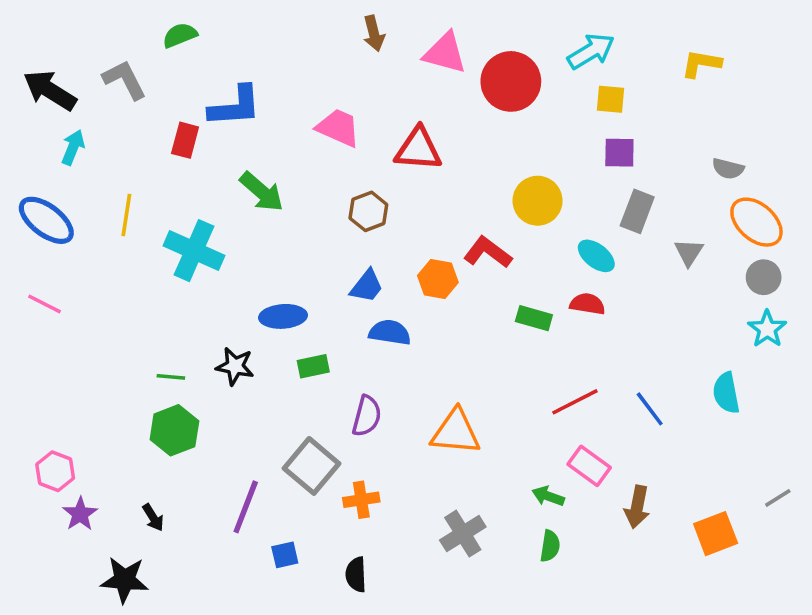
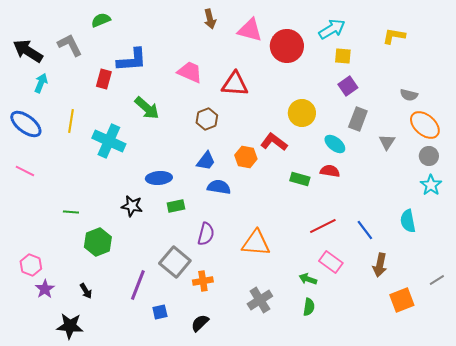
purple square: (619, 153) -> (348, 86), turned -36
green line: (171, 377) -> (71, 212), moved
brown arrow: (637, 507) -> (380, 265), moved
black semicircle: (356, 574) -> (200, 323), turned 48

